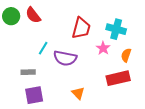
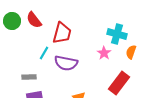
red trapezoid: (81, 28) -> (62, 33), moved
orange semicircle: (126, 55) -> (131, 52), moved
red rectangle: (118, 78) -> (119, 83), turned -40

